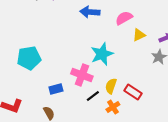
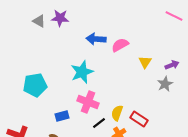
pink semicircle: (124, 18) -> (120, 45), moved
yellow triangle: (139, 35) -> (145, 62), turned -32
cyan star: (102, 54) -> (82, 72), moved

